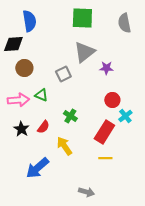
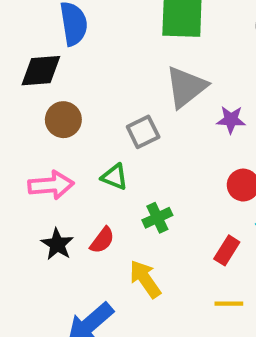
green triangle: (41, 95) -> (114, 177), moved
green cross: (70, 116) -> (157, 218), turned 32
red rectangle: (104, 132) -> (227, 250), size x0.6

